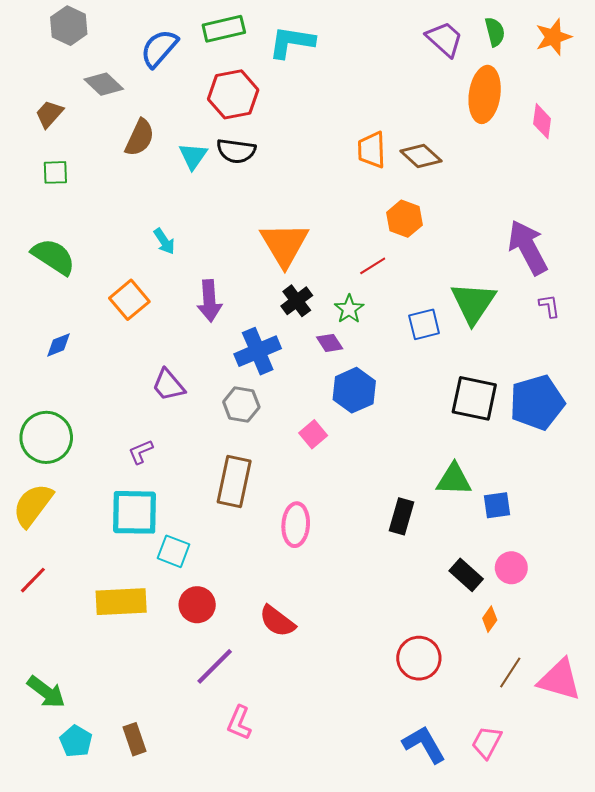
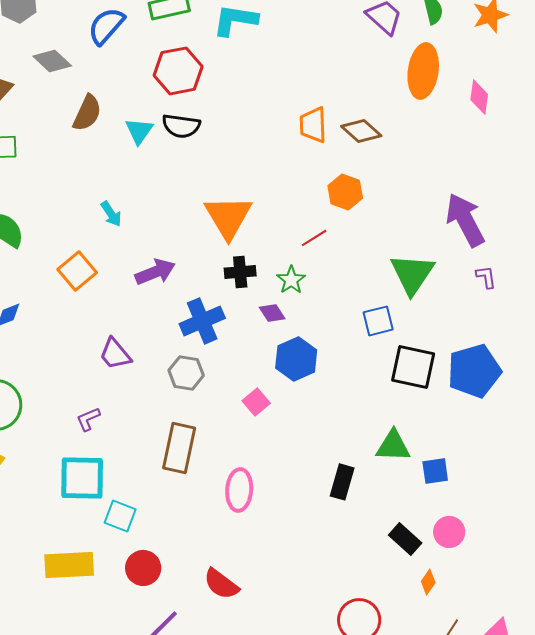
purple arrow: (209, 301) -> (155, 272), turned -108
black cross: (297, 301) -> (240, 272), turned 32
blue square: (424, 324) -> (378, 321), moved

